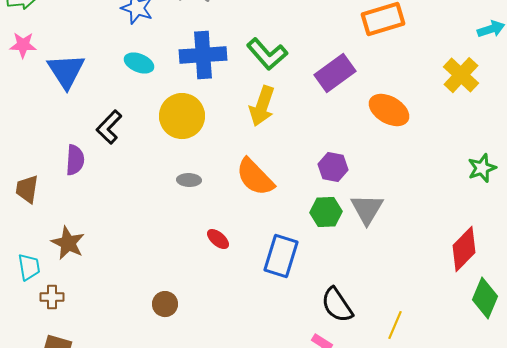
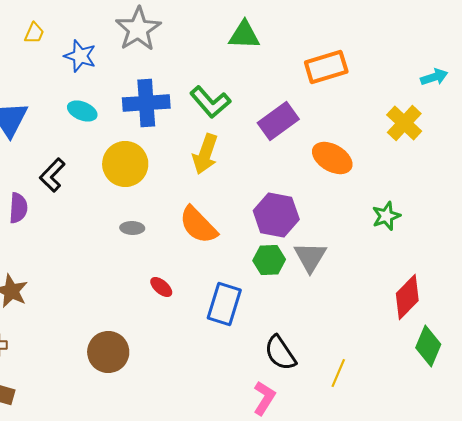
purple hexagon: (333, 167) -> (276, 215), size x1.5
green star: (482, 168) -> (386, 216), moved
brown circle: (165, 304) -> (108, 352), size x1.6

